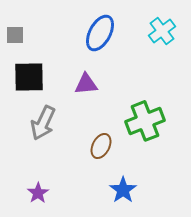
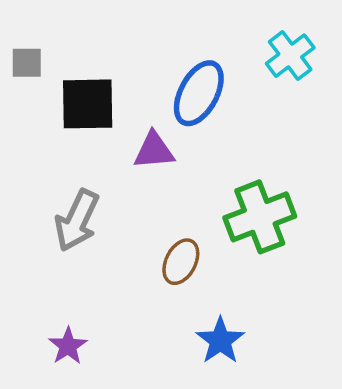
blue ellipse: (100, 33) -> (199, 93), moved
black square: (29, 77) -> (88, 104), moved

